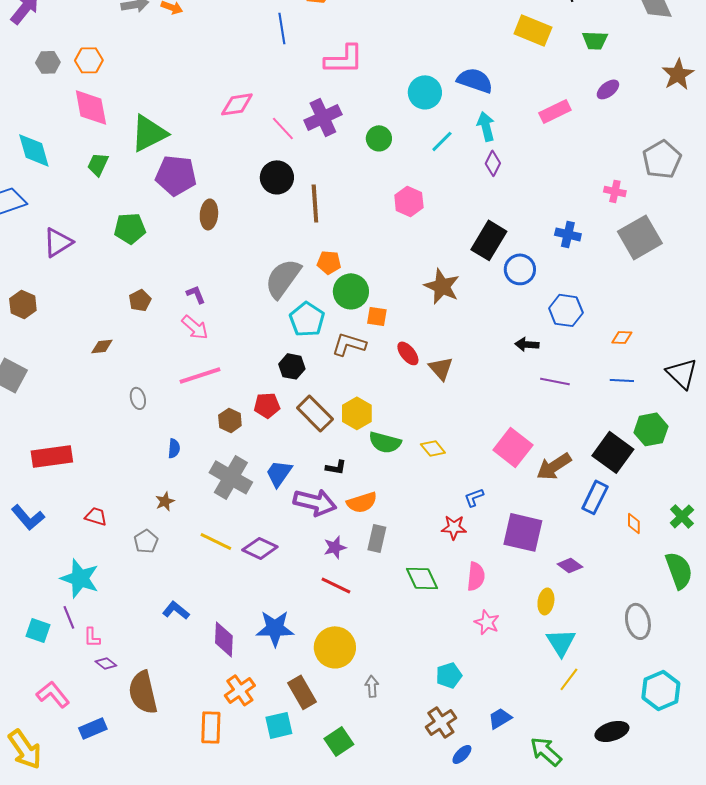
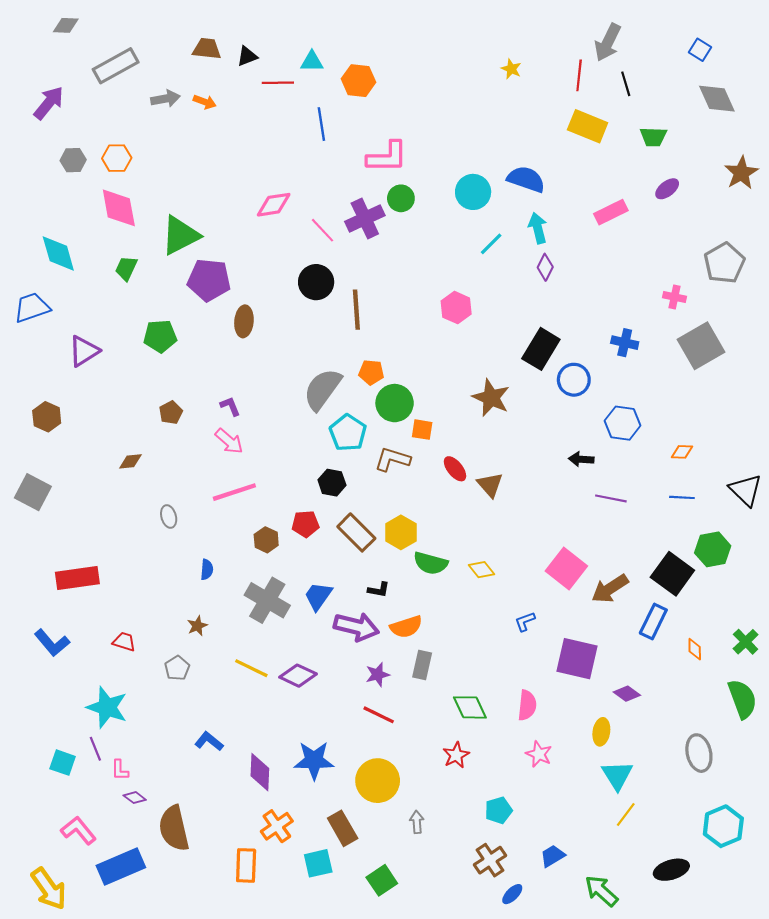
green circle: (379, 138) -> (401, 198), moved
red star: (454, 527) -> (456, 755), moved, turned -30
blue rectangle: (93, 728) -> (121, 867), size x1.6

